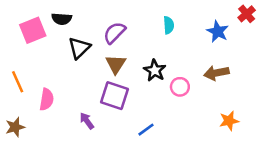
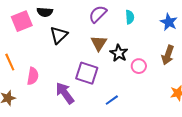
purple semicircle: (114, 33) -> (98, 14), moved
brown triangle: (116, 64) -> (99, 43), moved
brown arrow: (216, 73) -> (168, 55), turned -60
purple arrow: (87, 121) -> (65, 93), size x1.6

